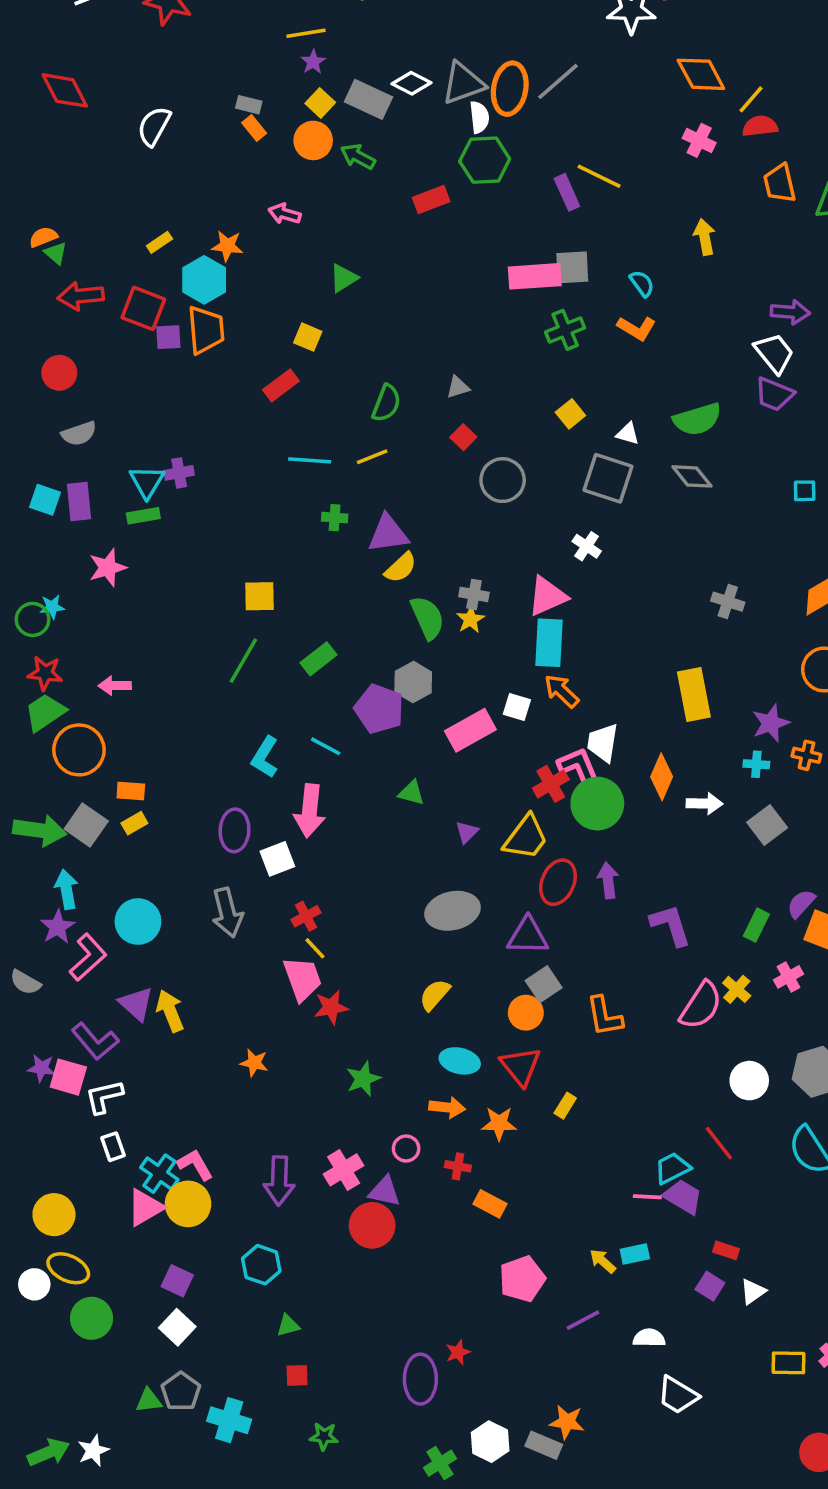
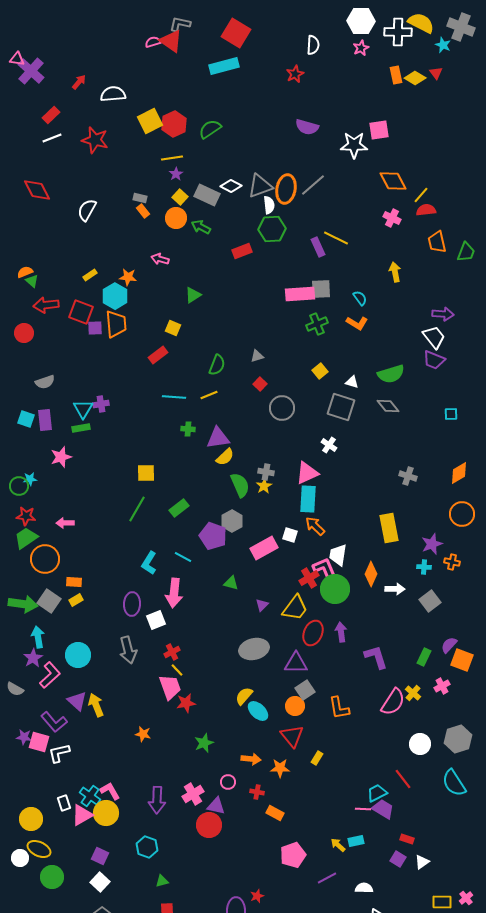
red circle: (59, 373) -> (24, 333), moved
cyan ellipse: (460, 1061) -> (258, 711), moved, turned 30
white rectangle: (113, 1147) -> (64, 803), moved

